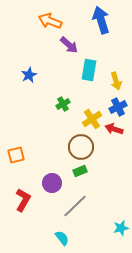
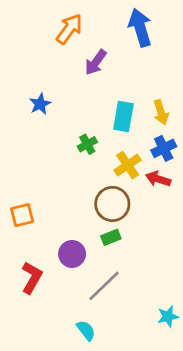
orange arrow: (50, 21) -> (69, 29), turned 105
purple arrow: (69, 45) -> (96, 62), turned 84
cyan rectangle: (89, 70) -> (123, 116), moved

